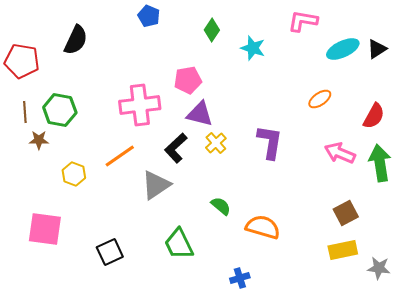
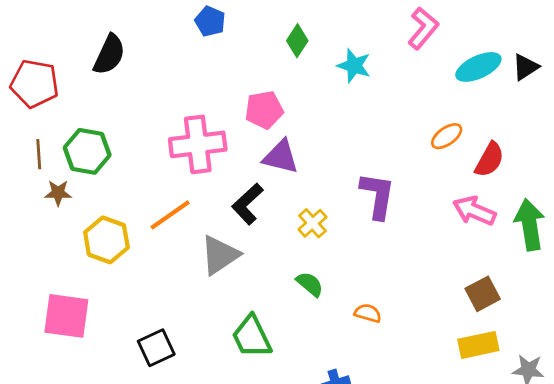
pink L-shape: (303, 21) -> (423, 28), turned 120
red semicircle: (374, 116) -> (490, 160), moved
yellow cross: (216, 143) -> (313, 223), moved
yellow hexagon: (74, 174) -> (106, 240), size x1.4
orange semicircle: (263, 227) -> (368, 313), size x0.6

